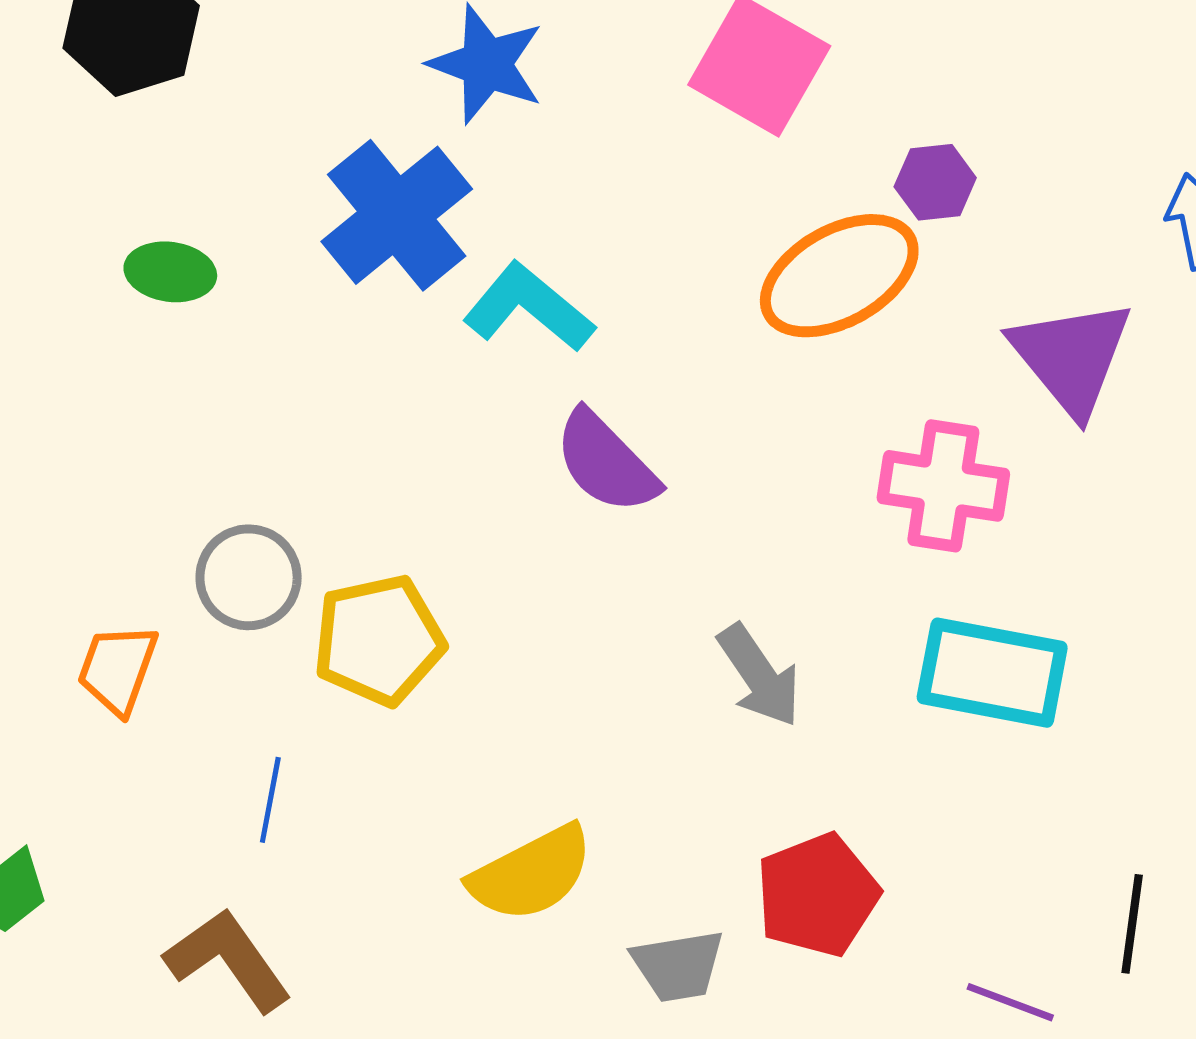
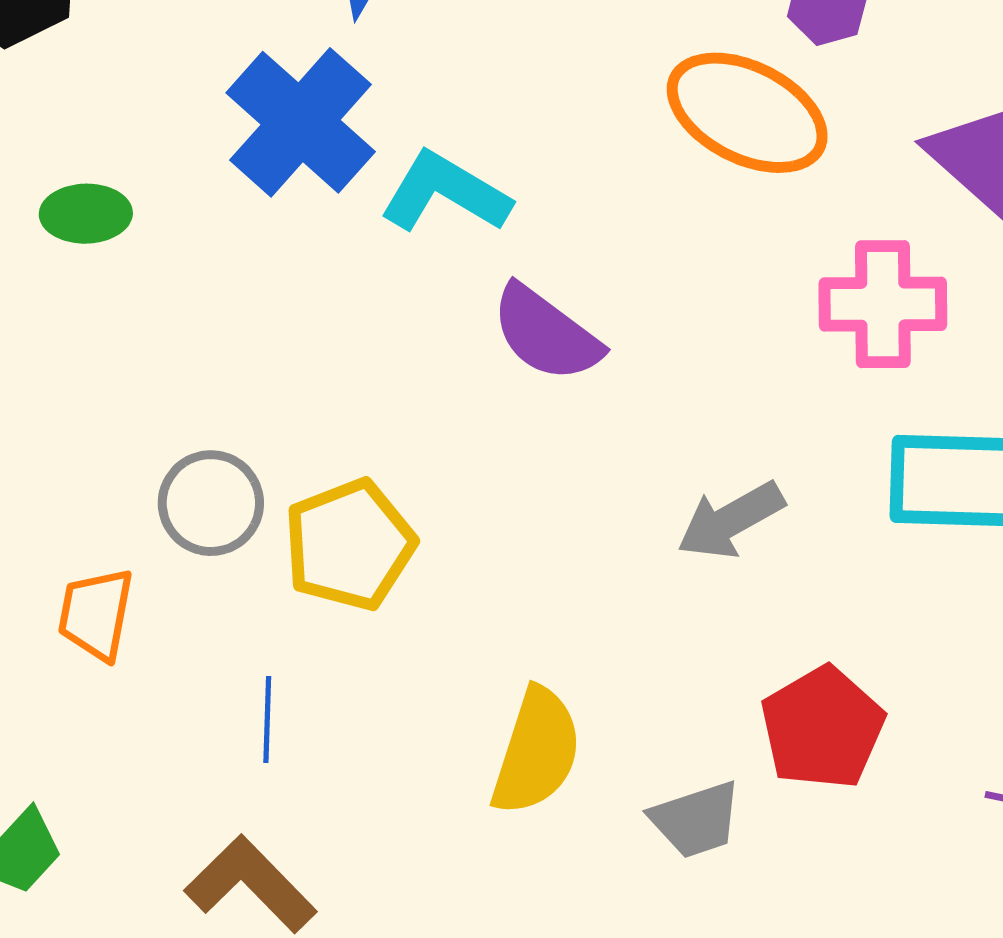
orange ellipse: (839, 276) -> (747, 113), turned 65
gray arrow: (759, 675) -> (731, 520), turned 104
yellow semicircle: (531, 873) -> (536, 751), turned -36

